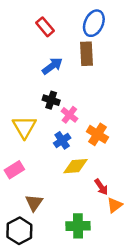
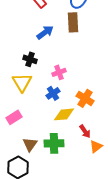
black cross: (51, 100) -> (30, 59), moved
pink cross: (69, 115) -> (59, 72), turned 32
orange cross: (98, 134) -> (85, 98), moved
green cross: (78, 226) -> (54, 143), moved

